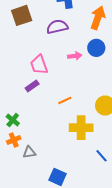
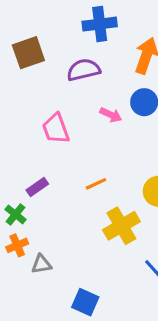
pink arrow: (75, 56) -> (111, 115), turned 32
purple rectangle: (32, 86) -> (37, 187), moved
yellow cross: (81, 128) -> (121, 226), turned -30

